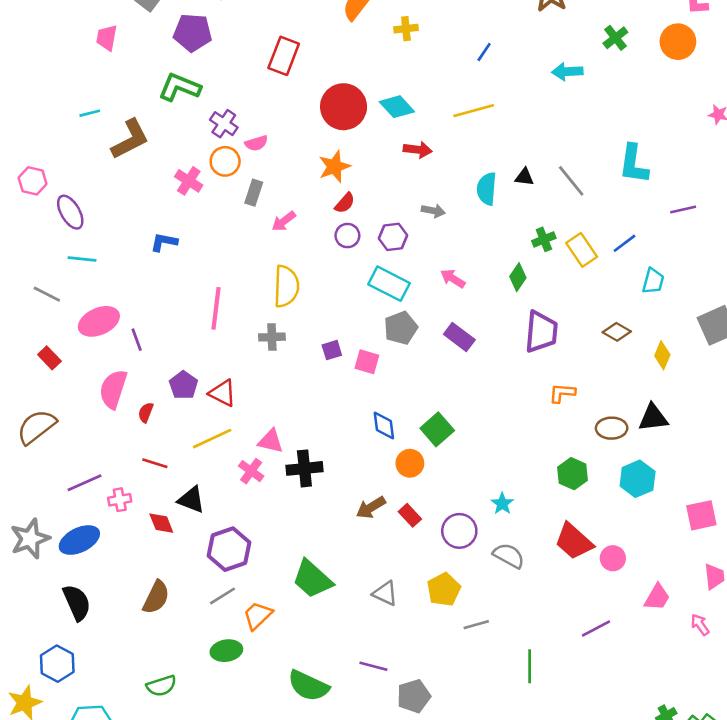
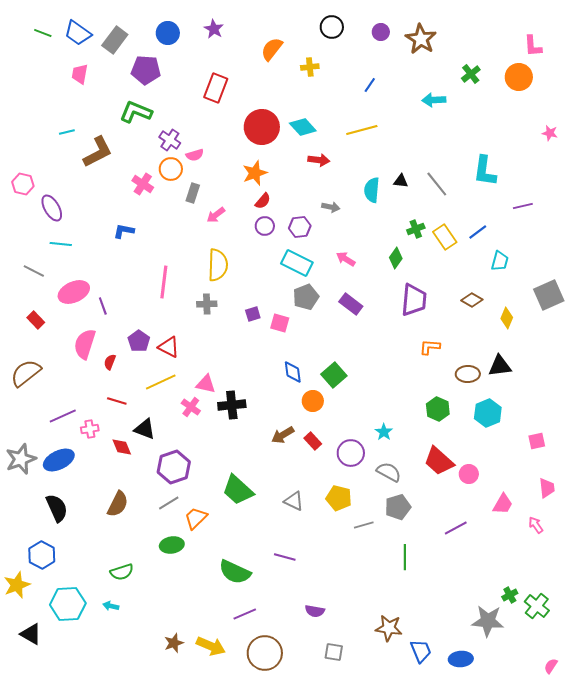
pink square: (701, 515) -> (537, 441), size x0.7
yellow pentagon: (444, 589) -> (339, 498), turned -30
gray pentagon: (414, 696) -> (398, 507), moved

